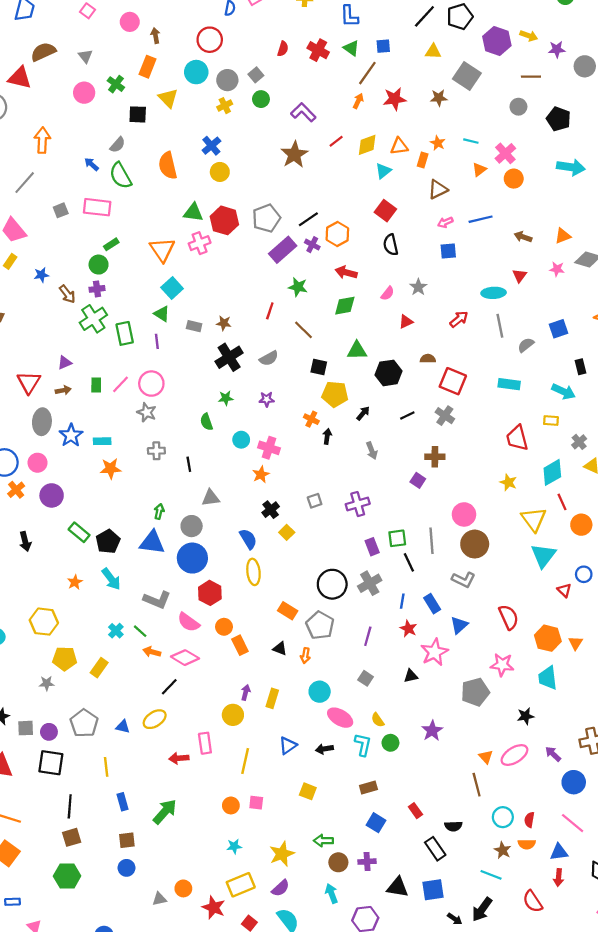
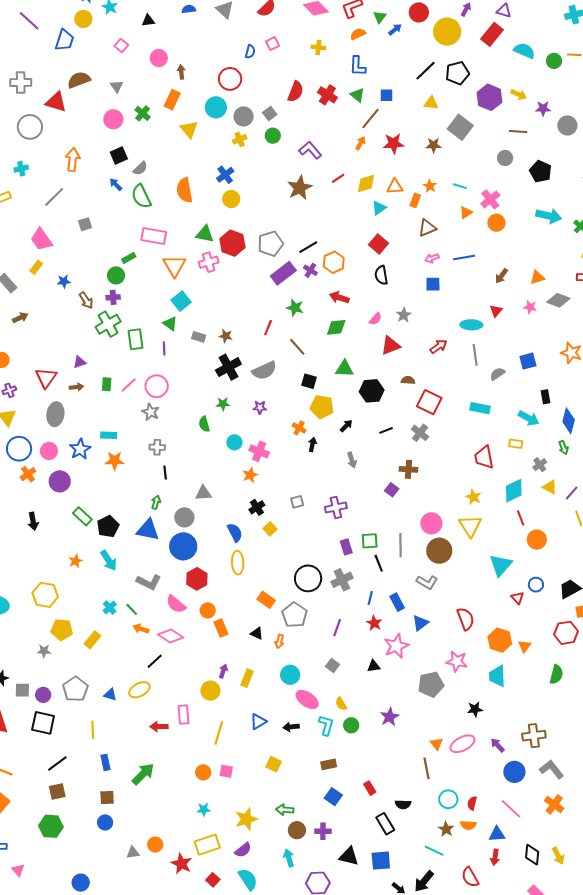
red semicircle: (283, 49) -> (296, 92), size x1.5
black square: (138, 114) -> (119, 155), moved, turned -30
pink rectangle: (97, 207) -> (154, 236), moved
brown arrow: (523, 237) -> (501, 276), turned -77
red triangle: (406, 322) -> (390, 346), size x1.5
gray semicircle: (269, 358) -> (264, 371), size x1.4
blue star: (71, 435) -> (80, 449), moved
black line: (189, 464) -> (165, 473), moved
yellow triangle: (534, 519) -> (470, 526), moved
black line: (70, 806) -> (57, 764), turned 45

